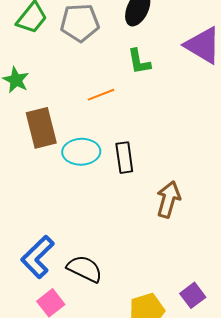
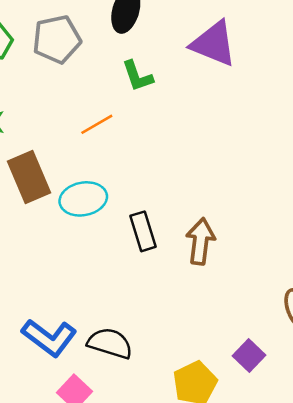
black rectangle: (124, 158) -> (143, 231), moved
blue L-shape: (38, 257) -> (49, 338), turned -90

